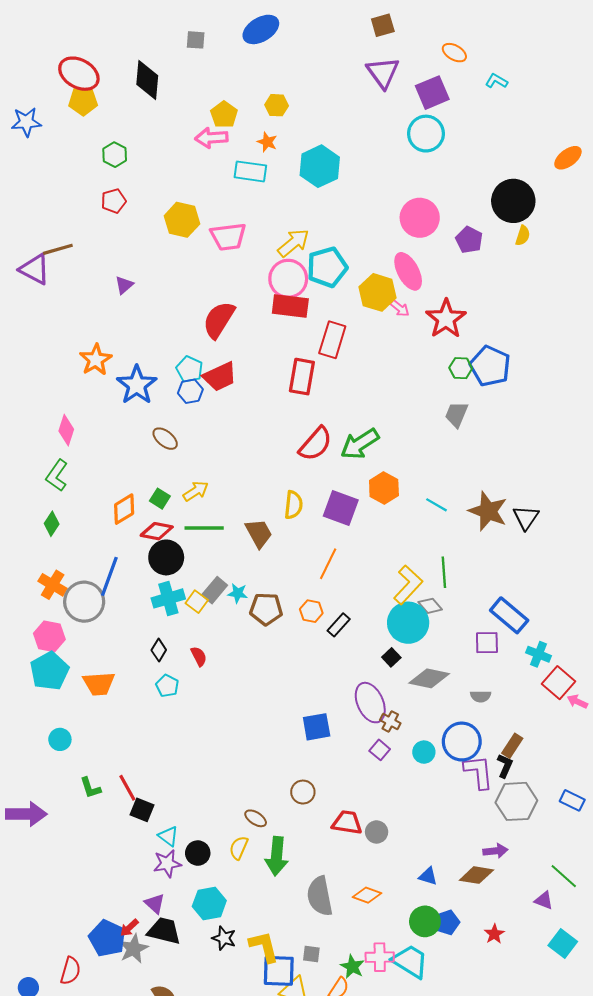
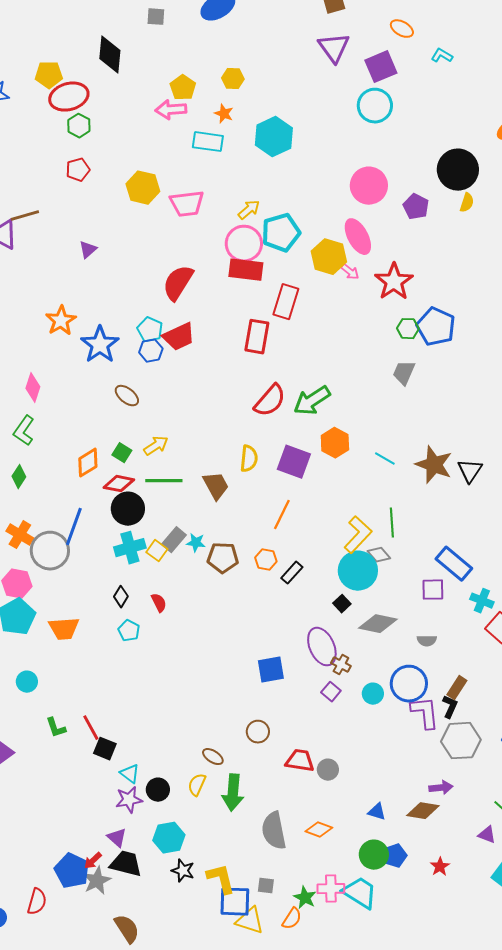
red ellipse: (79, 74) -> (69, 97), moved, turned -45
yellow arrow: (293, 243) -> (249, 210), size x0.7

